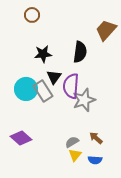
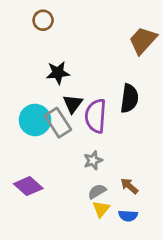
black semicircle: (80, 52) -> (129, 98), moved
gray star: (84, 100) -> (93, 160), moved, size x0.6

